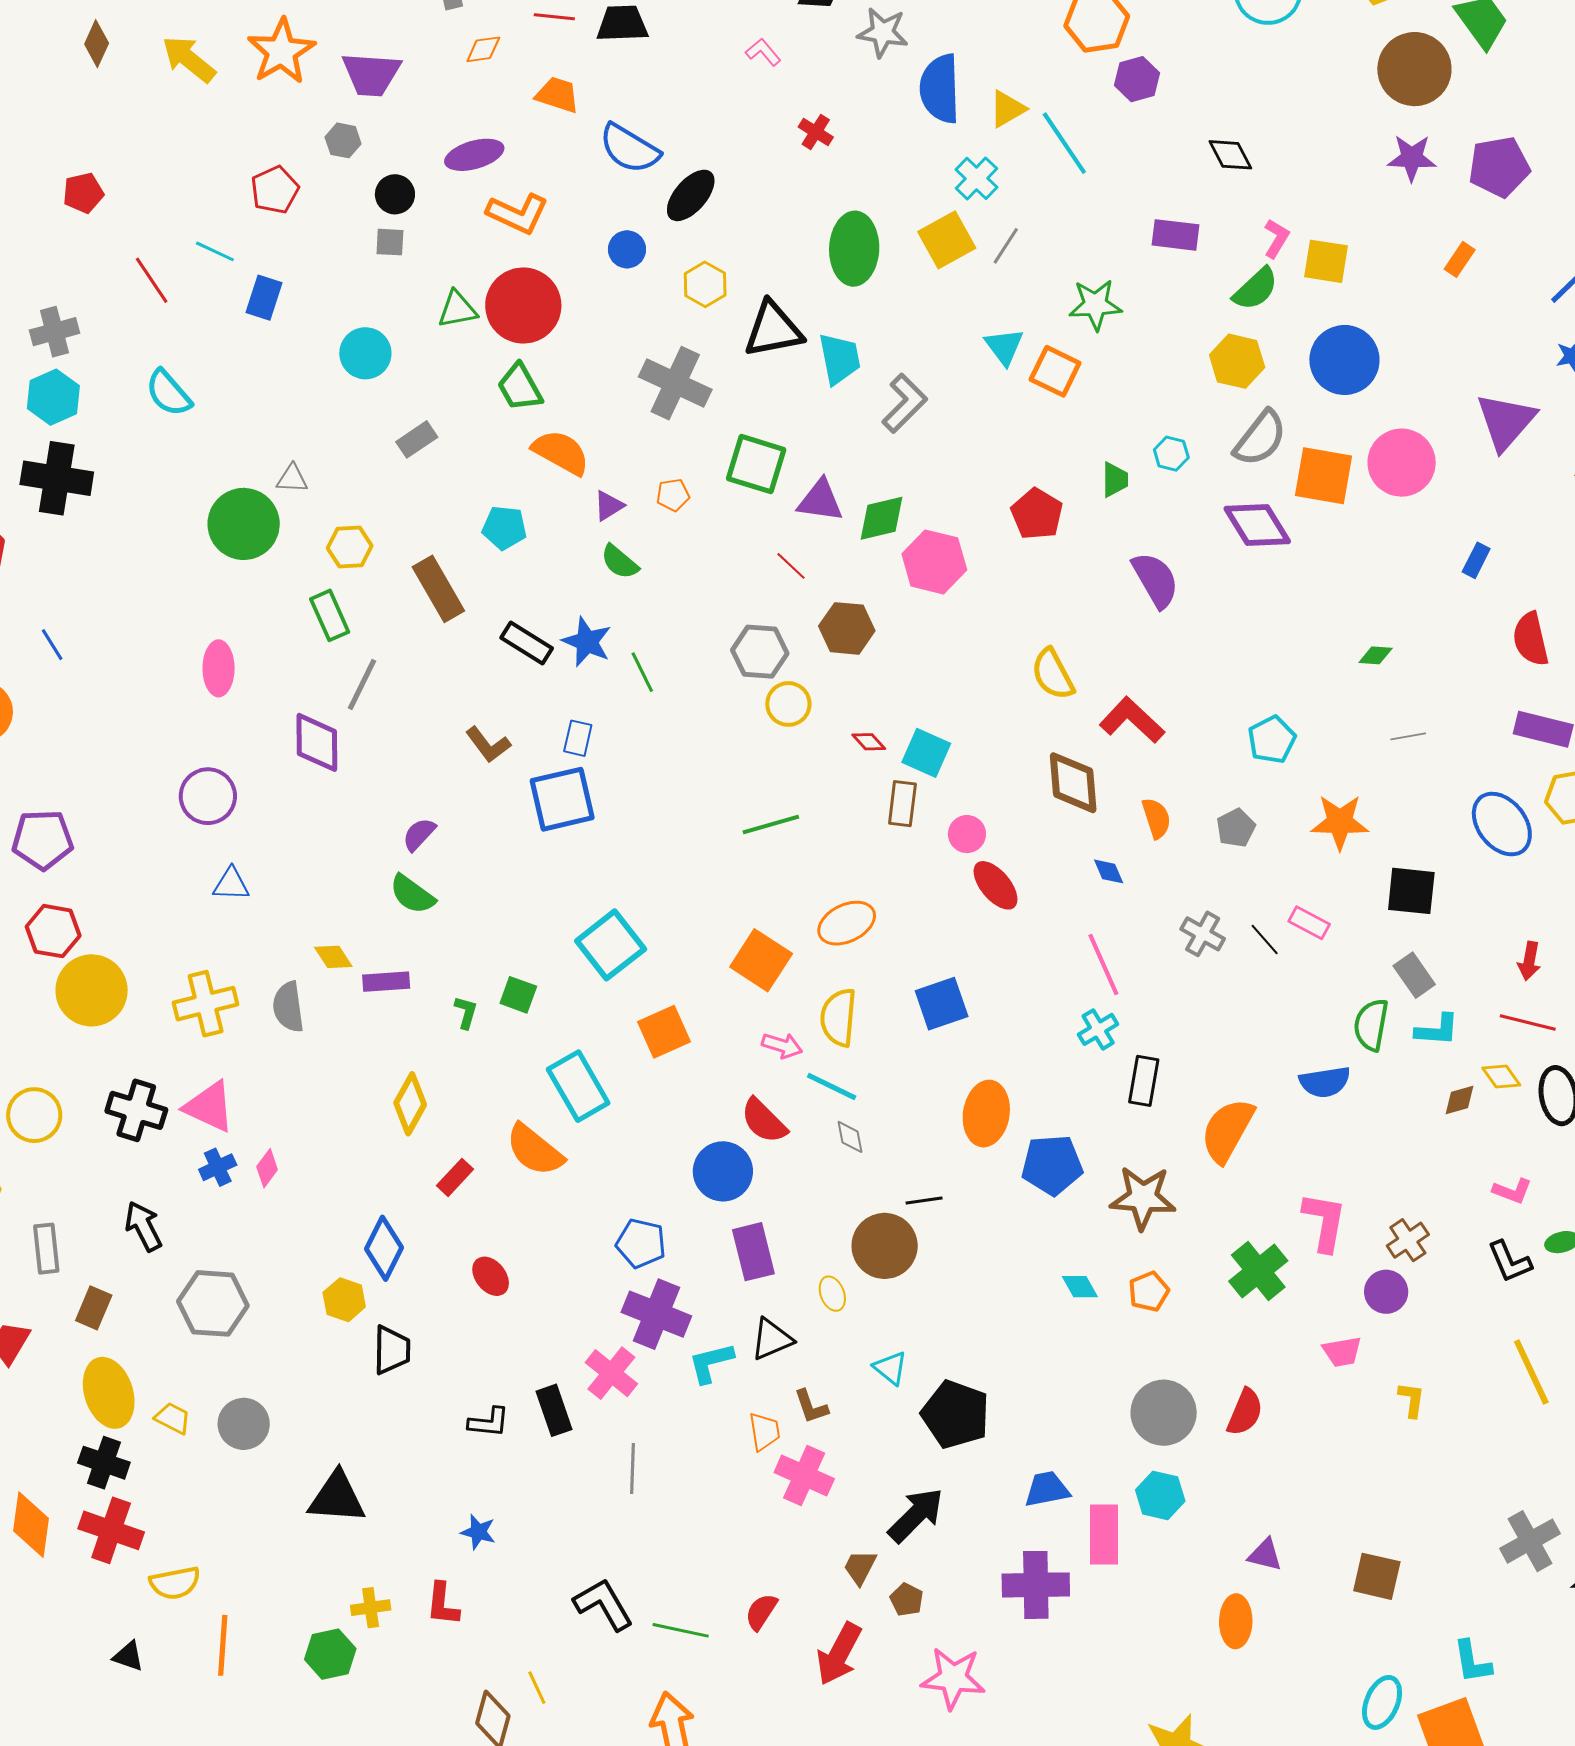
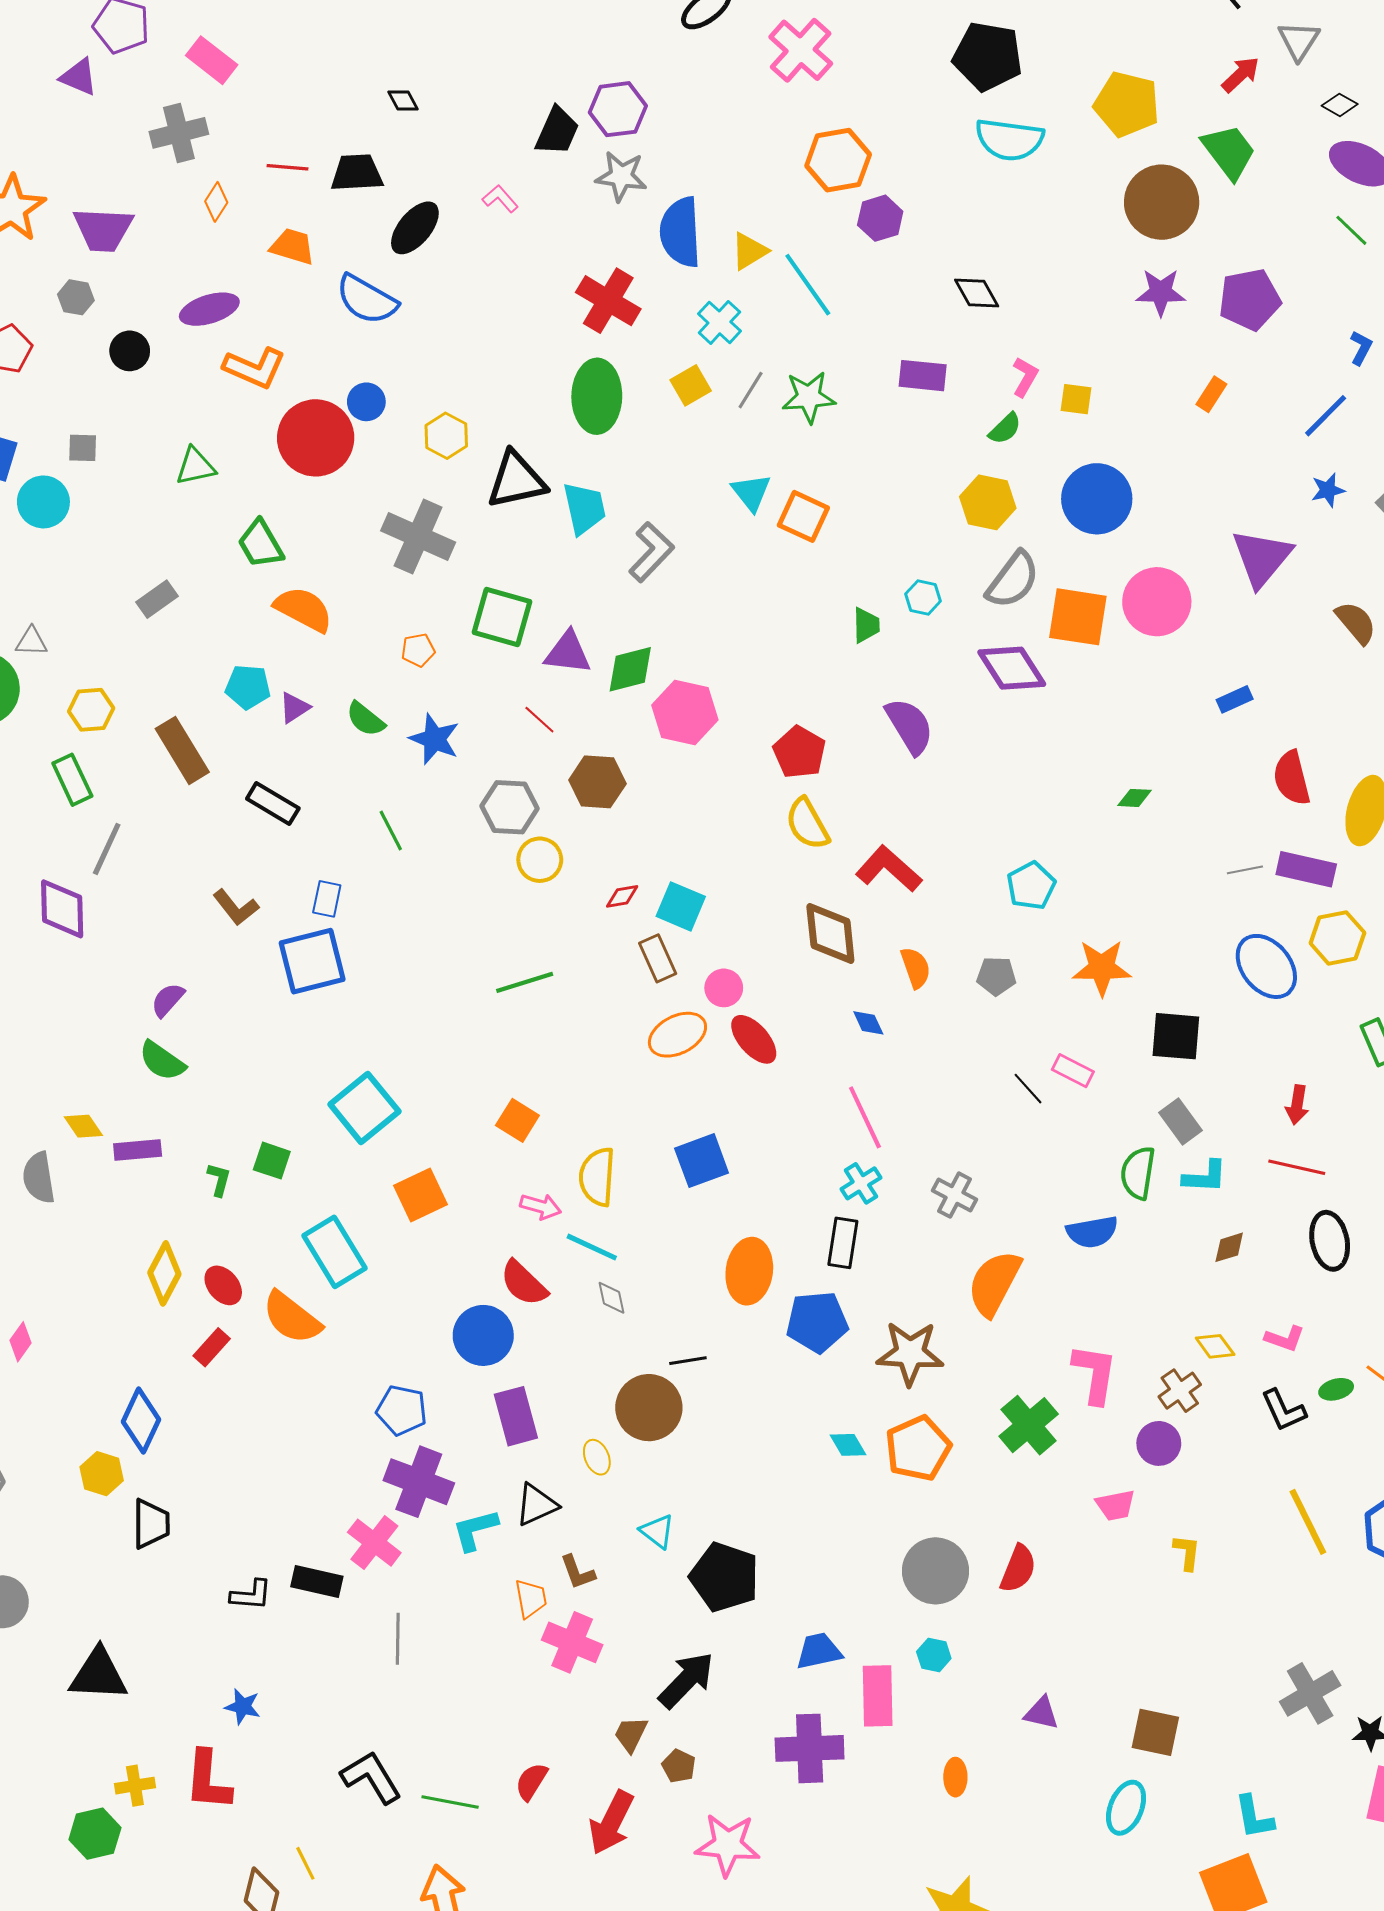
orange diamond: (483, 49) -> (216, 202), turned -48
red cross: (816, 132) -> (608, 301), moved, size x1.8
black ellipse: (691, 195) -> (415, 228), moved
yellow square: (947, 240) -> (691, 385), size x0.7
gray square: (390, 242) -> (83, 448), moved
yellow square: (1326, 261) -> (1076, 399), size x0.7
green semicircle: (1256, 289) -> (1005, 429), size x0.7
green star: (1095, 305) -> (809, 397), moved
red circle: (523, 306) -> (316, 438), moved
cyan circle: (365, 353) -> (43, 502), moved
purple triangle: (609, 506) -> (294, 708), moved
red pentagon: (1037, 514) -> (799, 752), moved
blue rectangle: (1476, 560) -> (1235, 699), turned 40
blue star: (587, 642) -> (434, 739), moved
gray line: (1408, 736) -> (1245, 870), moved
red diamond: (869, 742) -> (622, 896), turned -56
brown rectangle: (902, 804) -> (658, 958), turned -30
gray pentagon: (1236, 828) -> (996, 976), turned 30
orange ellipse: (847, 923) -> (677, 1035), moved
gray cross: (1203, 934) -> (955, 1195), moved
orange square: (761, 960) -> (517, 1120), size x0.7
yellow diamond: (1501, 1077) -> (1215, 1346), moved
black rectangle: (1144, 1081) -> (843, 1243), moved
red ellipse: (491, 1276) -> (223, 1285), moved
orange pentagon: (1149, 1292) -> (918, 1448), size x1.6
black rectangle: (554, 1410) -> (317, 1582), turned -57
cyan hexagon: (1160, 1495) -> (934, 1655), size x0.7
red L-shape: (443, 1604) -> (208, 1780), size x1.4
orange ellipse: (1236, 1621) -> (955, 1777), moved, size x0.7
cyan ellipse: (1382, 1702) -> (1126, 1808), moved

